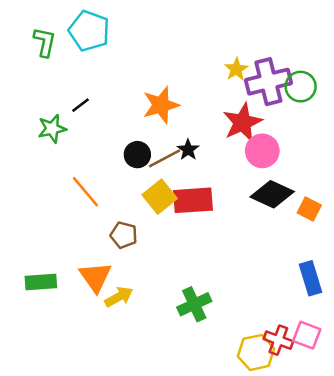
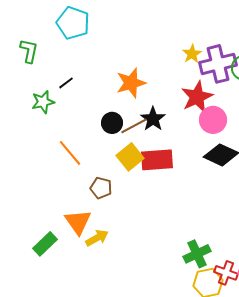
green L-shape: (45, 42) -> (29, 51), moved
black star: (188, 150) -> (153, 119), size x1.4
green rectangle: (41, 282) -> (45, 244), moved, turned -40
green cross: (194, 304) -> (197, 254), moved

